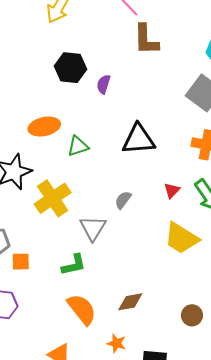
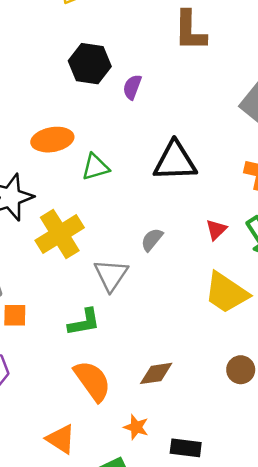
brown circle: (192, 315) -> (241, 370), moved

